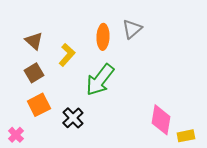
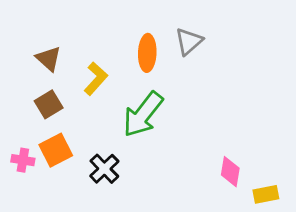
pink diamond: (161, 120) -> (230, 172), size x0.7
pink cross: (16, 135) -> (23, 160), moved, turned -35

